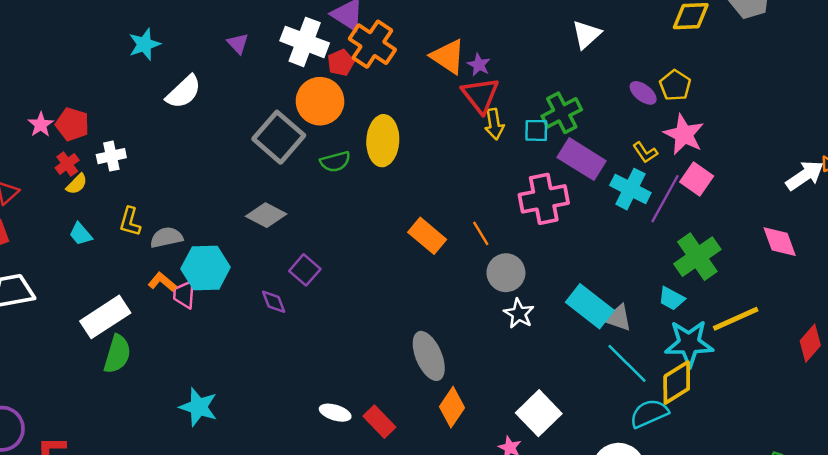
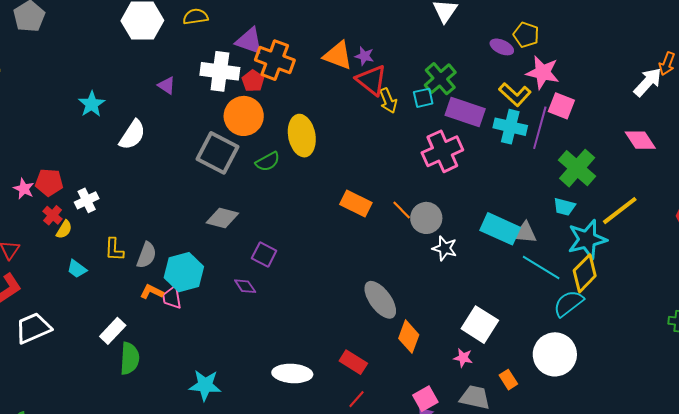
yellow L-shape: (645, 152) -> (515, 94), size x1.5
orange line: (481, 233) -> (402, 210), moved
gray semicircle: (166, 237) -> (147, 255), turned 136
white rectangle: (105, 317) -> (113, 331), size x0.7
white ellipse: (335, 413) -> (292, 373), moved, size x1.5

